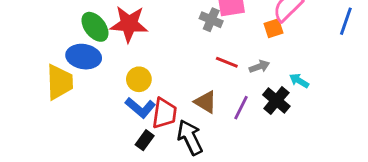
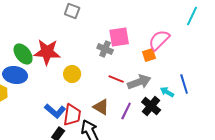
blue line: (346, 21) -> (184, 84), moved, turned -36
gray arrow: (259, 67) -> (139, 82), size x1.6
yellow circle: (139, 79) -> (72, 74), moved

